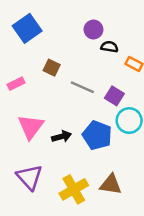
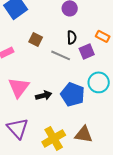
black semicircle: (109, 47) -> (72, 37), moved, turned 80
purple square: (114, 96) -> (87, 51), moved, turned 35

